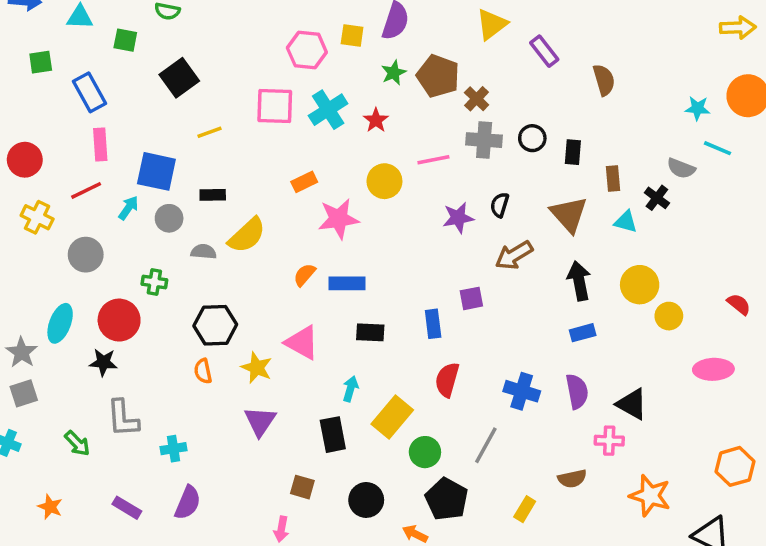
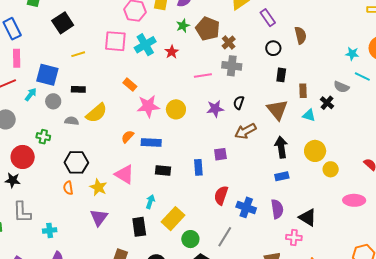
black circle: (532, 138) -> (273, 48), moved
yellow circle: (384, 181) -> (176, 109), moved
orange rectangle: (304, 182) -> (130, 85), turned 64
red semicircle: (447, 380) -> (221, 195), moved

